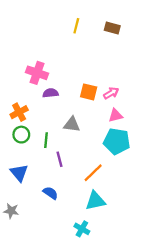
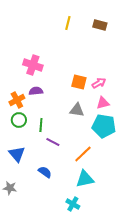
purple semicircle: (50, 93) -> (36, 91), moved
gray triangle: (72, 124) -> (77, 110), moved
purple line: (59, 159) -> (53, 142), turned -48

